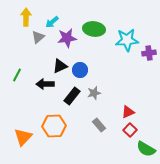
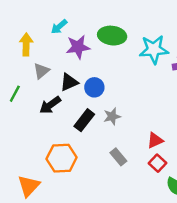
yellow arrow: (26, 17) -> (26, 44), moved
gray triangle: (38, 37) -> (41, 71), moved
black arrow: (45, 84) -> (50, 105), turned -36
orange triangle: (23, 137) -> (29, 186), moved

